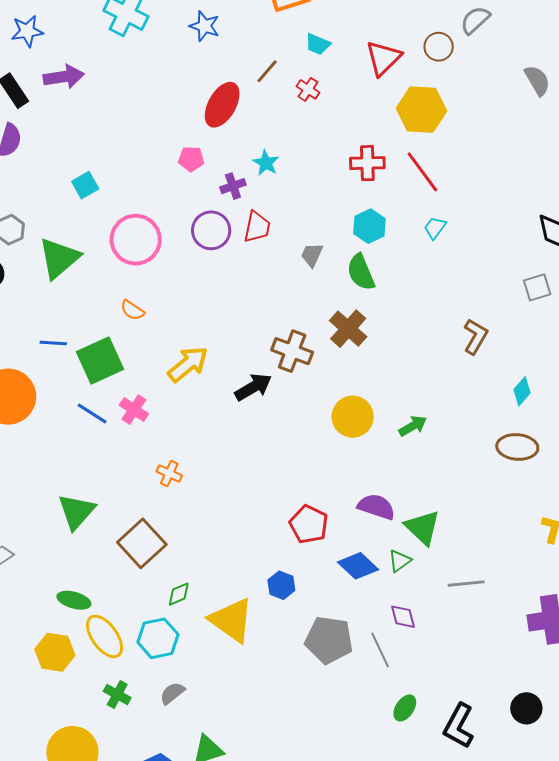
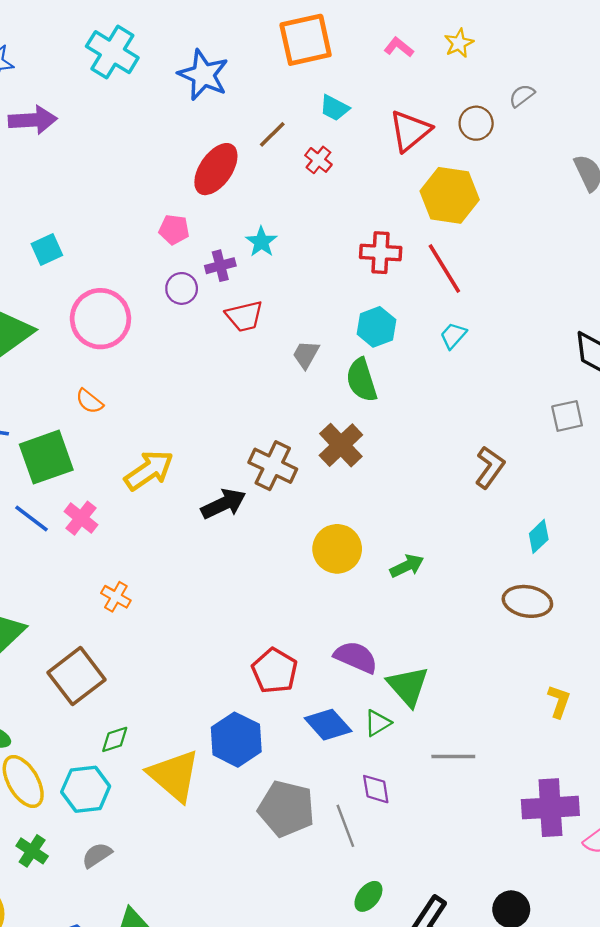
gray semicircle: (475, 20) -> (522, 96), size x0.7
blue star: (205, 26) -> (203, 75), size x1.4
red trapezoid: (257, 227) -> (244, 316), turned 60
purple circle: (211, 230) -> (182, 288), moved, size x0.7
blue hexagon: (281, 585) -> (236, 740), size x1.6

